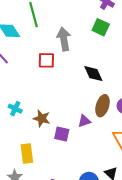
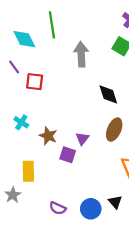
red square: (46, 60) -> (35, 82), moved
purple triangle: (84, 121) -> (82, 139), moved, turned -40

